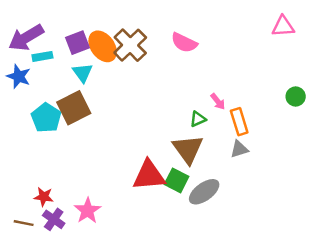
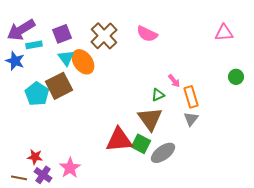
pink triangle: (283, 26) -> (224, 33), moved
orange ellipse: (103, 46) -> (83, 62), moved
gray triangle: (239, 149) -> (191, 119), turned -35

